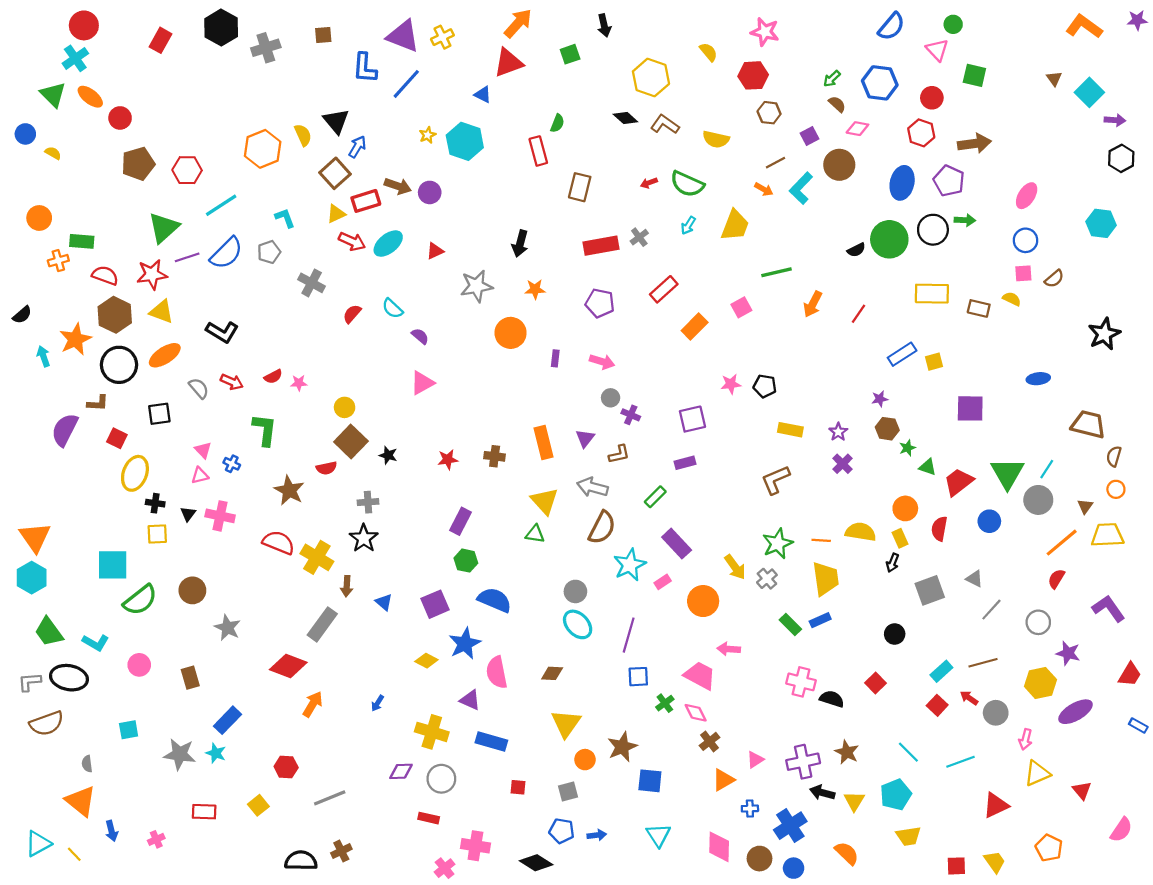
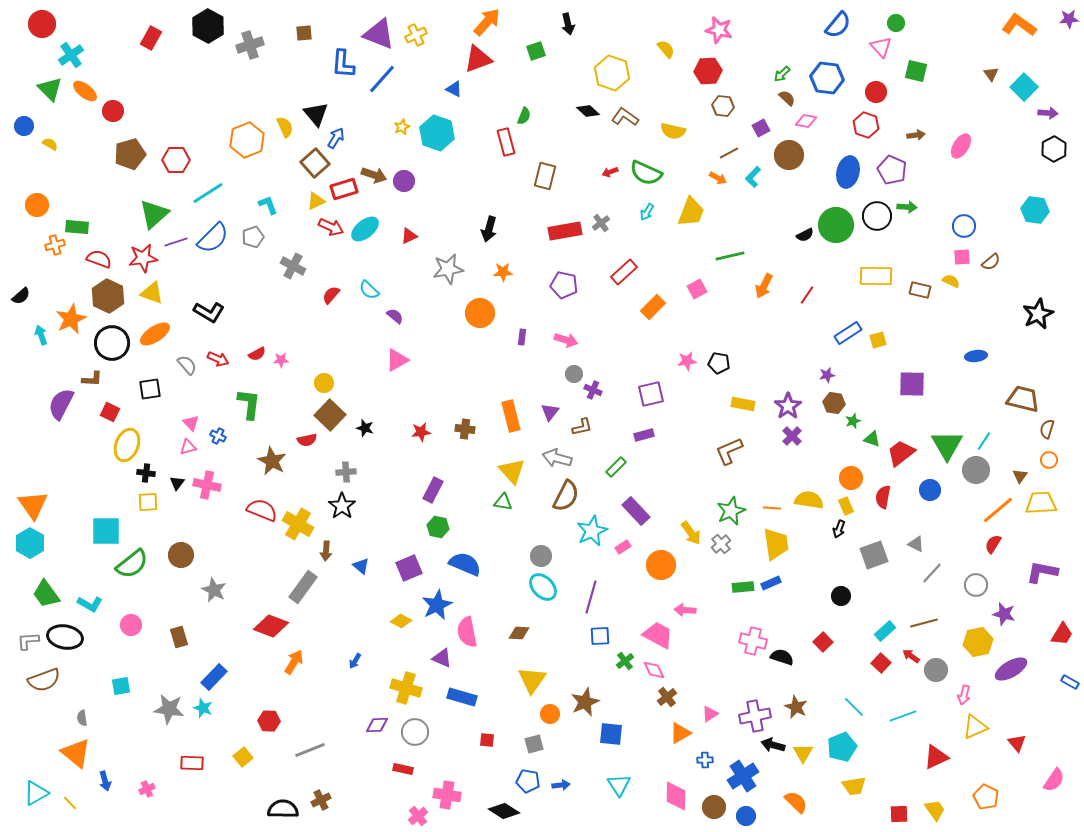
red circle: (84, 25) -> (42, 24), moved
brown arrow: (974, 144) -> (916, 135), size x0.6
cyan L-shape: (801, 188) -> (753, 177), size x0.7
pink ellipse: (1027, 196) -> (961, 146), moved
purple star: (838, 432) -> (788, 406), size x1.5
purple L-shape: (1108, 608) -> (1042, 572), turned -44
green rectangle: (790, 624) -> (743, 587), turned -50

